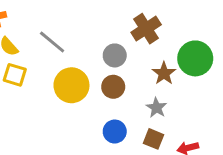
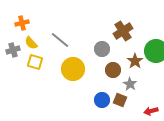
brown circle: (113, 87) -> (113, 70), moved
brown square: (153, 139) -> (120, 100), moved

